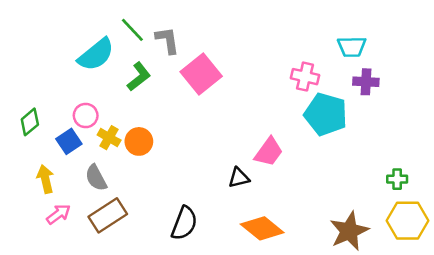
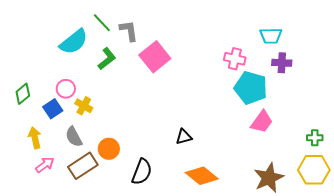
orange circle: (139, 141) -> (109, 149), moved
pink trapezoid: (269, 152) -> (262, 122), moved
green cross: (397, 179) -> (315, 138), moved

